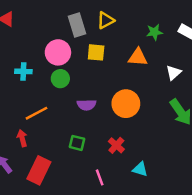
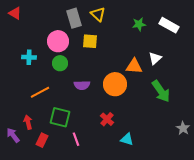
yellow triangle: (106, 20) -> (98, 14), turned -49
orange triangle: (138, 57) -> (134, 66), moved
red arrow: (22, 138) -> (28, 122), moved
green square: (77, 143) -> (60, 117), moved, size x1.5
red rectangle: (39, 170) -> (42, 140), size x0.6
pink line: (100, 177) -> (76, 139), moved

